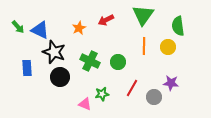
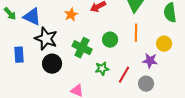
yellow circle: (168, 47) -> (164, 44), moved
green circle: (118, 62) -> (110, 40), moved
purple star: (171, 83) -> (150, 61), moved
green star: (102, 94) -> (102, 69), moved

